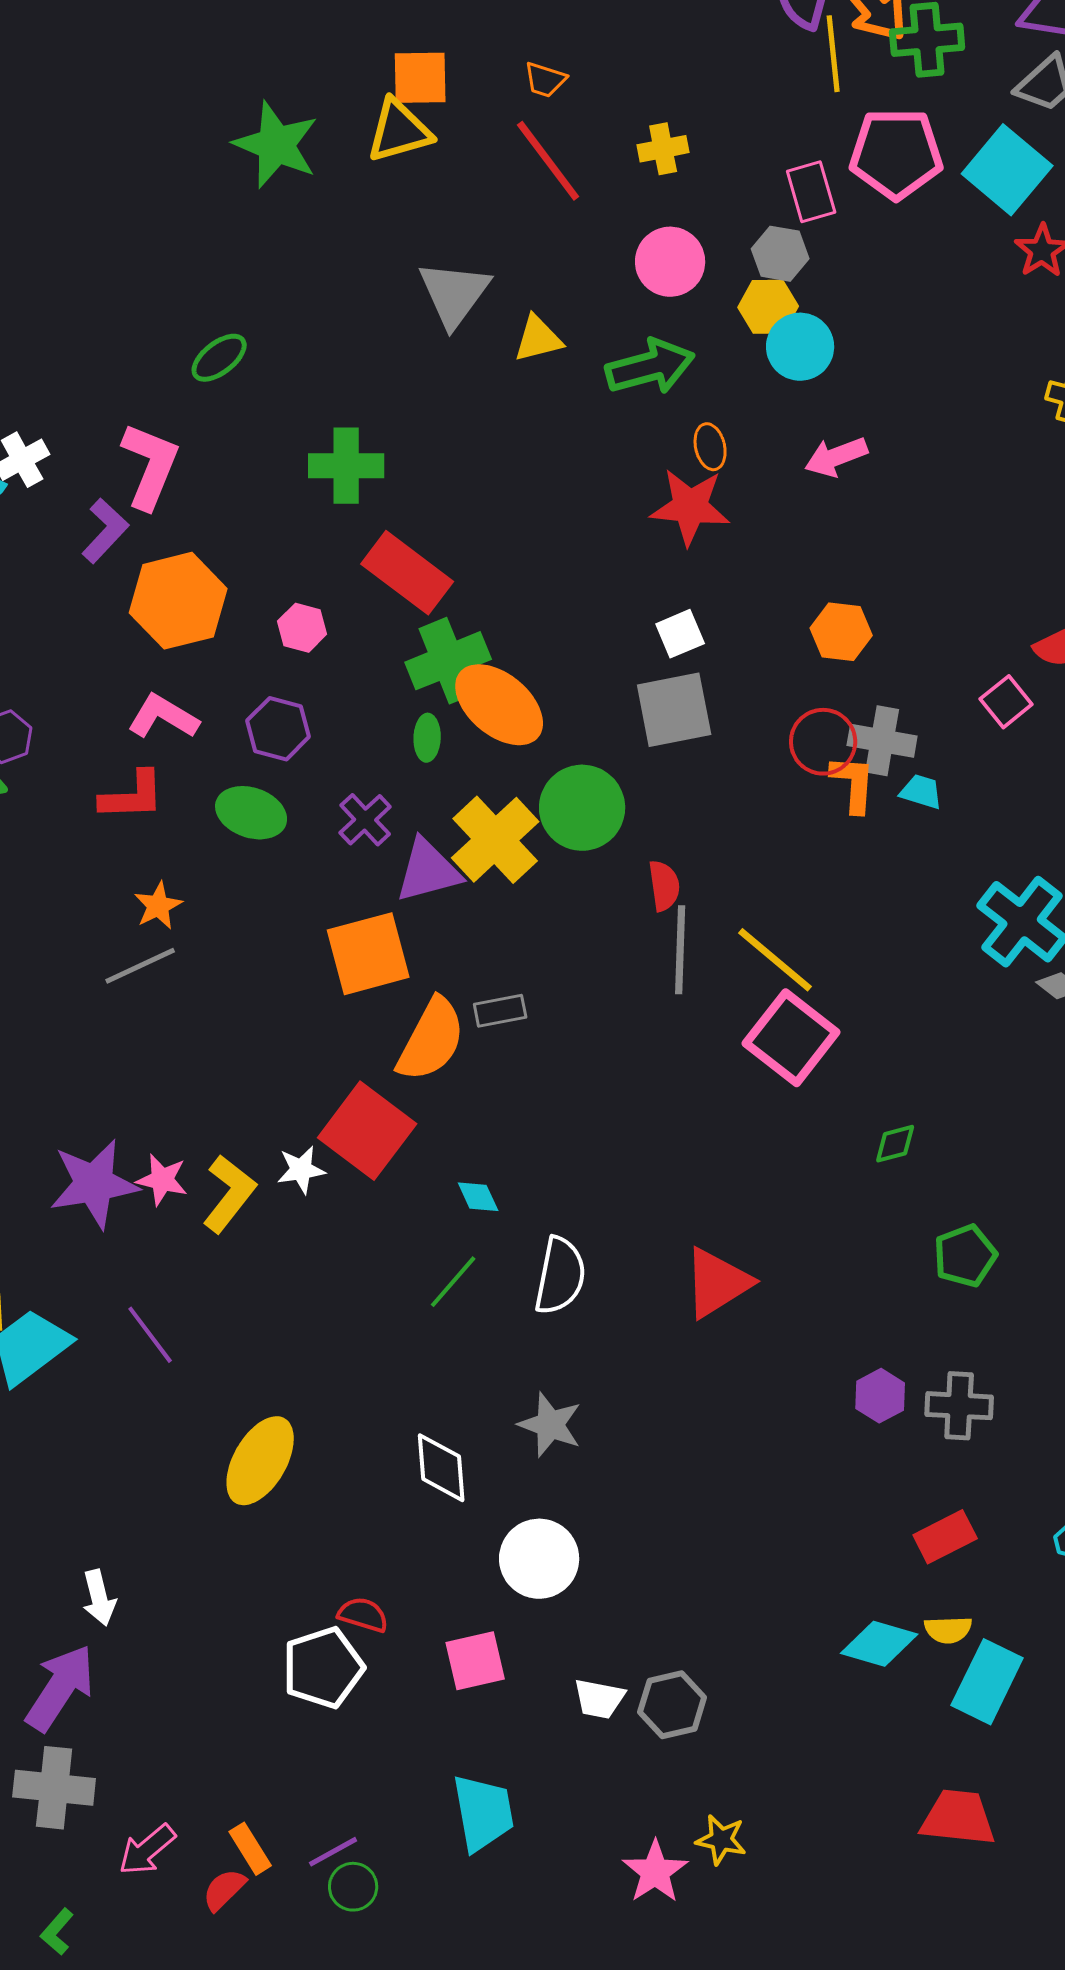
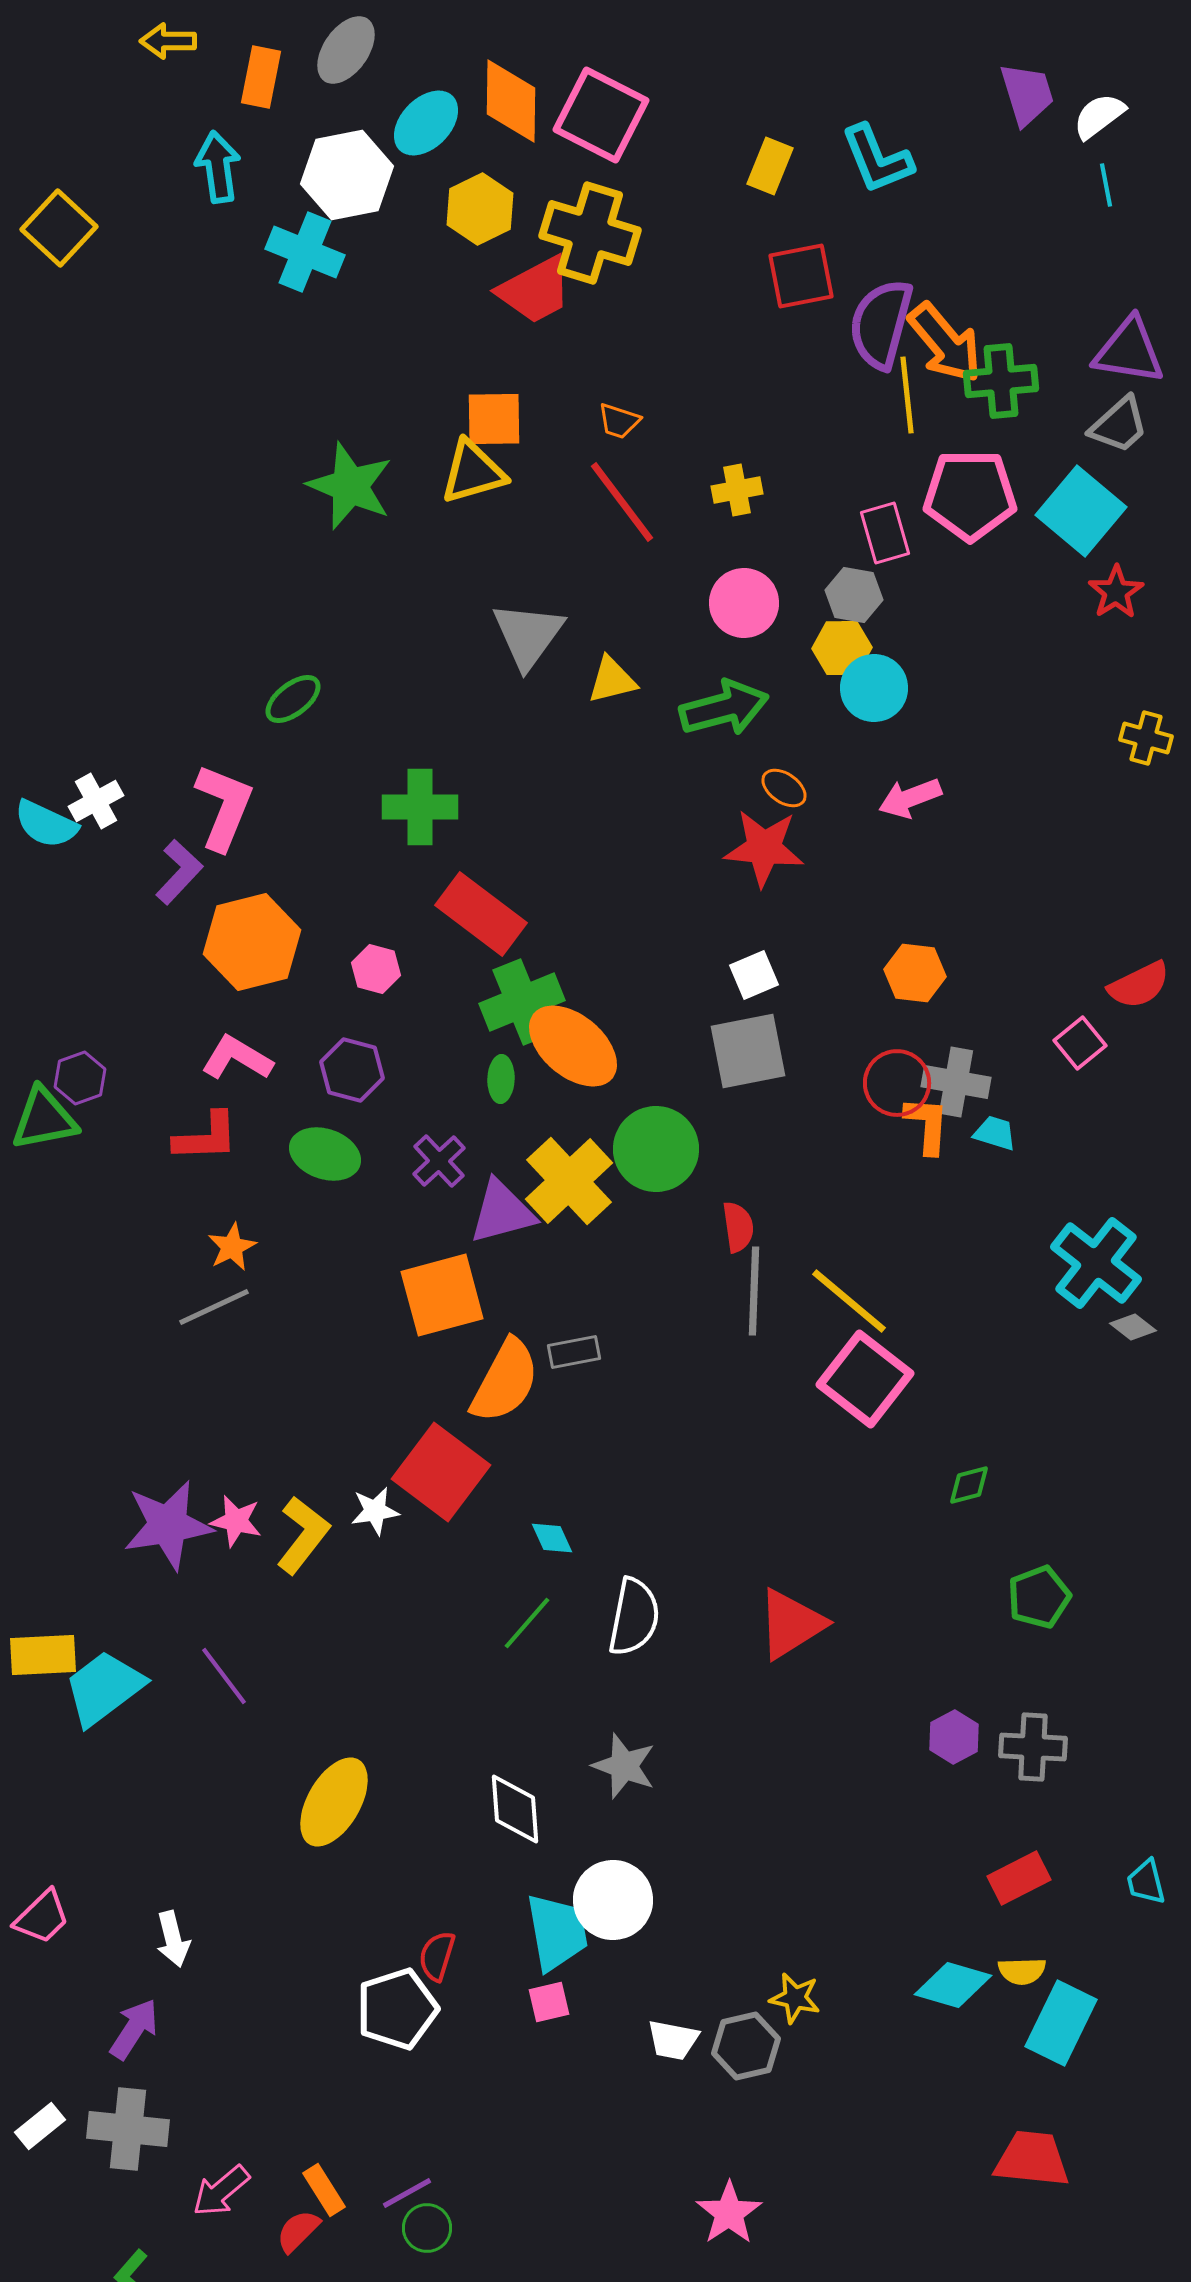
orange ellipse: (710, 447) -> (784, 788), turned -42
red semicircle: (363, 1615) -> (437, 1956), turned -90
pink square: (475, 1661) -> (549, 2002), size x0.7
purple arrow: (60, 1688) -> (134, 2029), size x0.7
cyan trapezoid: (483, 1813) -> (557, 1932), moved
yellow star: (721, 1840) -> (795, 1998), moved

